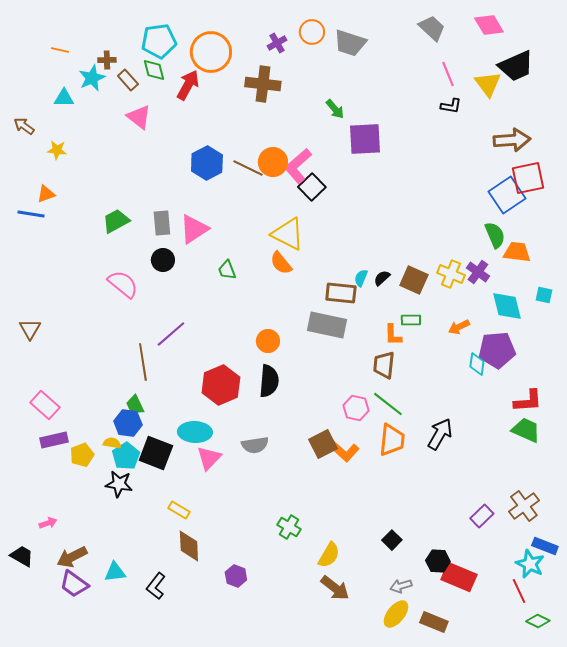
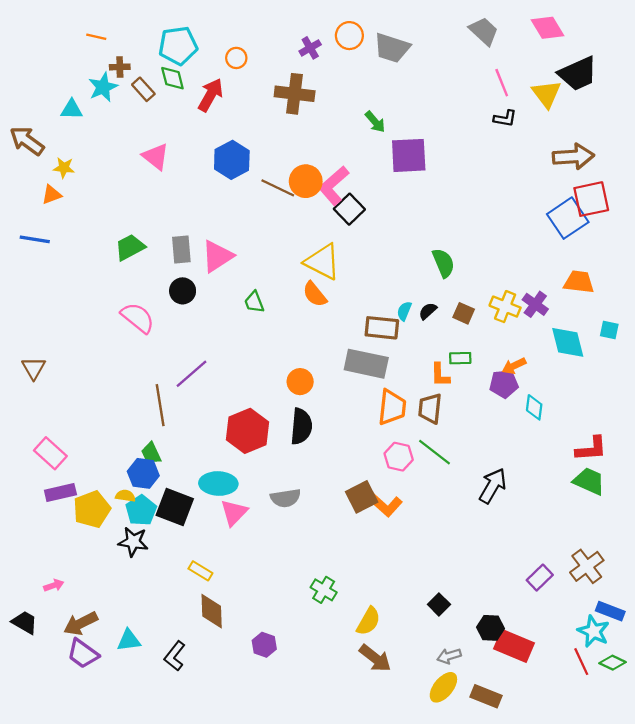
orange line: (60, 50) -> (96, 37), moved
orange circle: (211, 52) -> (236, 58), size x0.5
pink triangle: (139, 117) -> (156, 157), moved
brown arrow: (24, 126) -> (27, 141), size x1.5
blue hexagon: (207, 163) -> (232, 160), moved
orange triangle: (46, 194) -> (52, 195), moved
green semicircle: (495, 235) -> (443, 263), moved
brown square: (414, 280) -> (464, 313), size x0.7
purple pentagon: (497, 350) -> (504, 384), moved, size x0.7
orange trapezoid: (392, 440) -> (392, 407), moved
yellow pentagon: (82, 455) -> (92, 509), size x1.4
green diamond: (538, 621) -> (613, 663), moved

